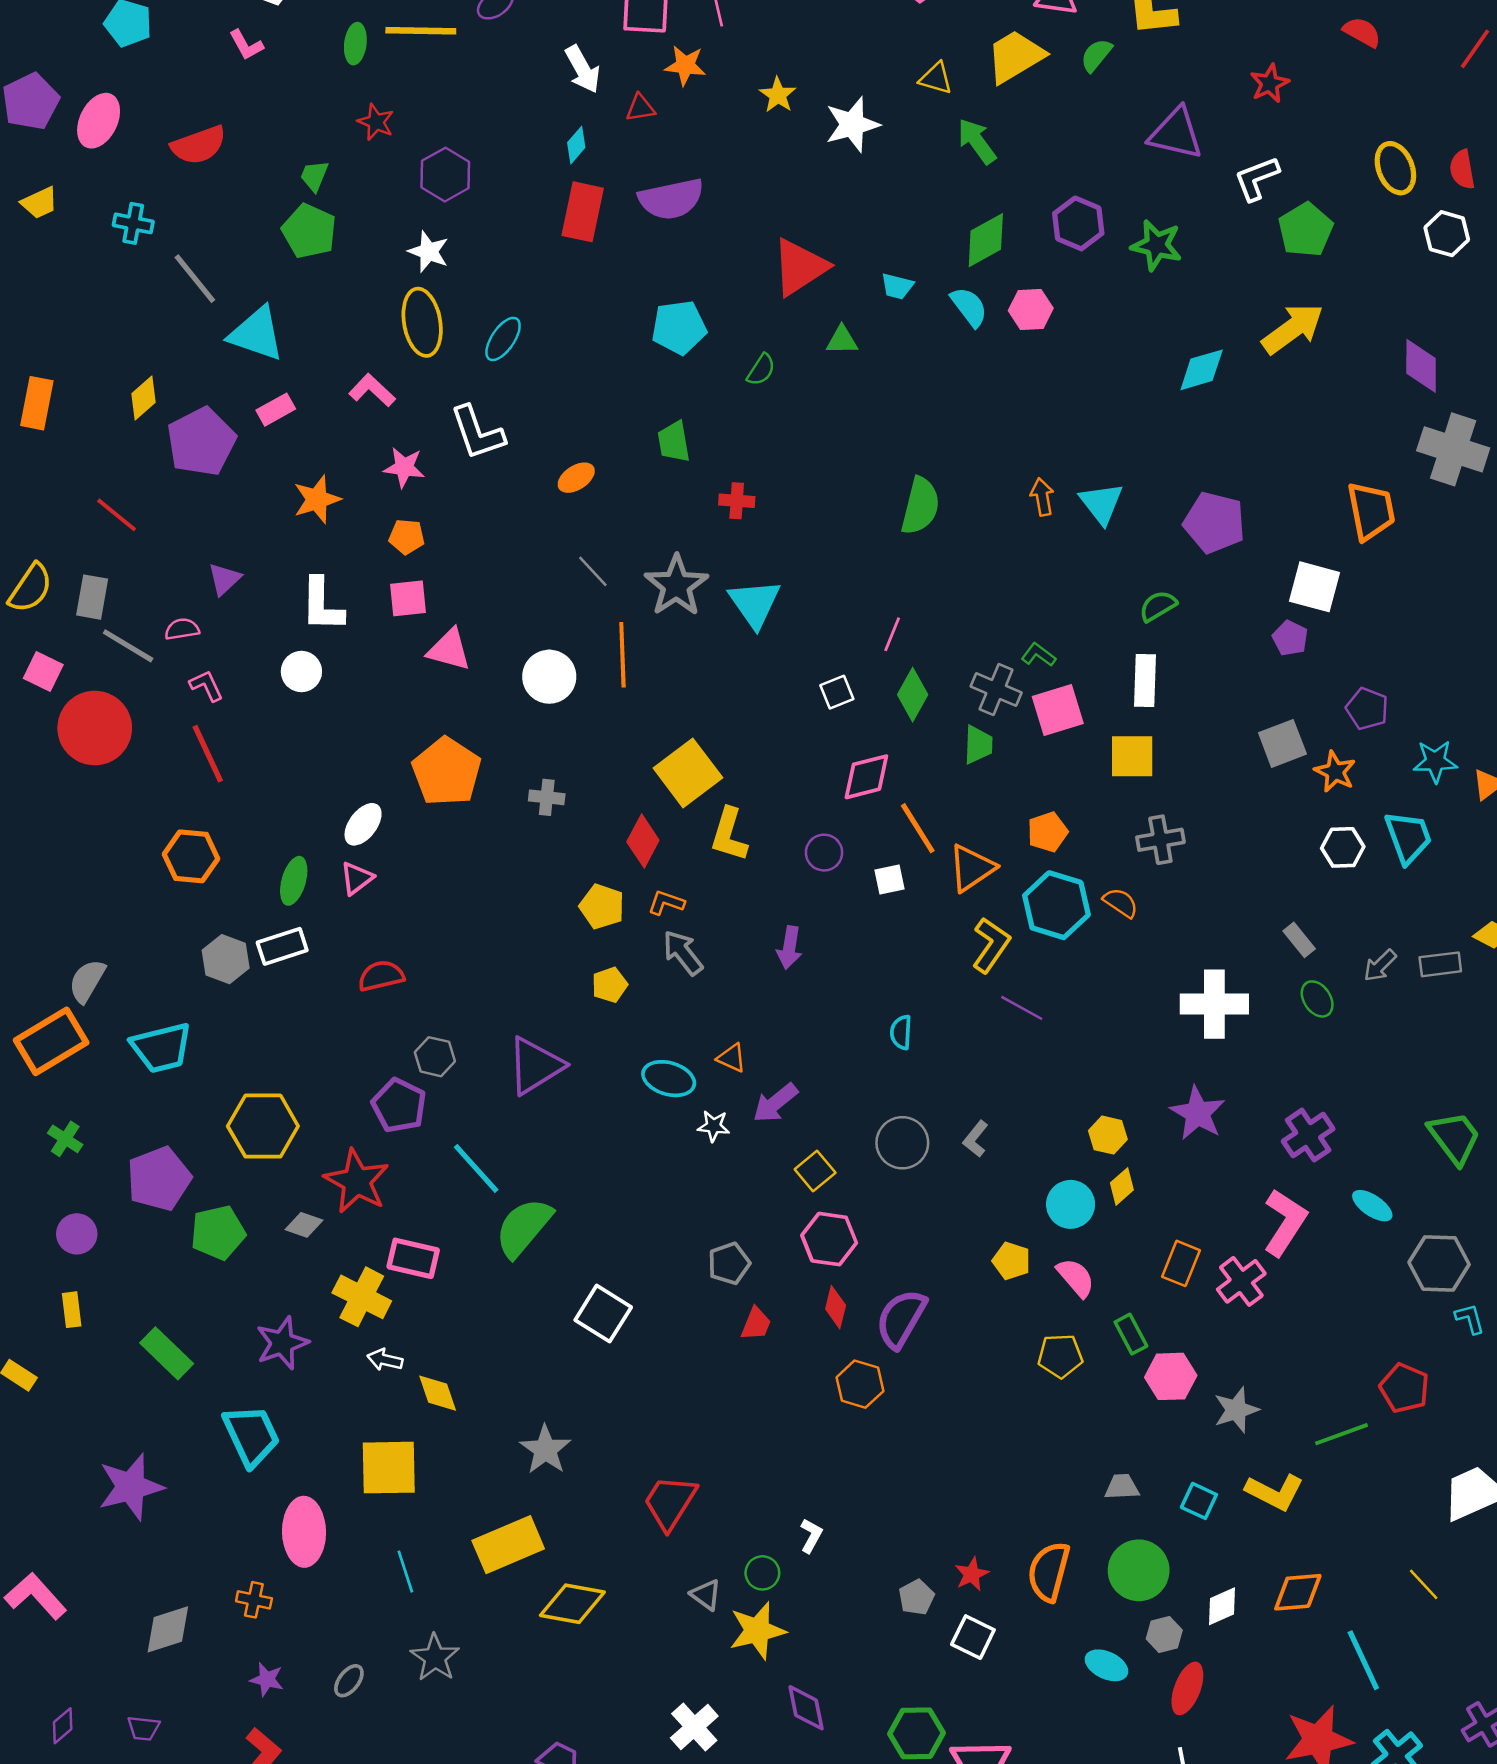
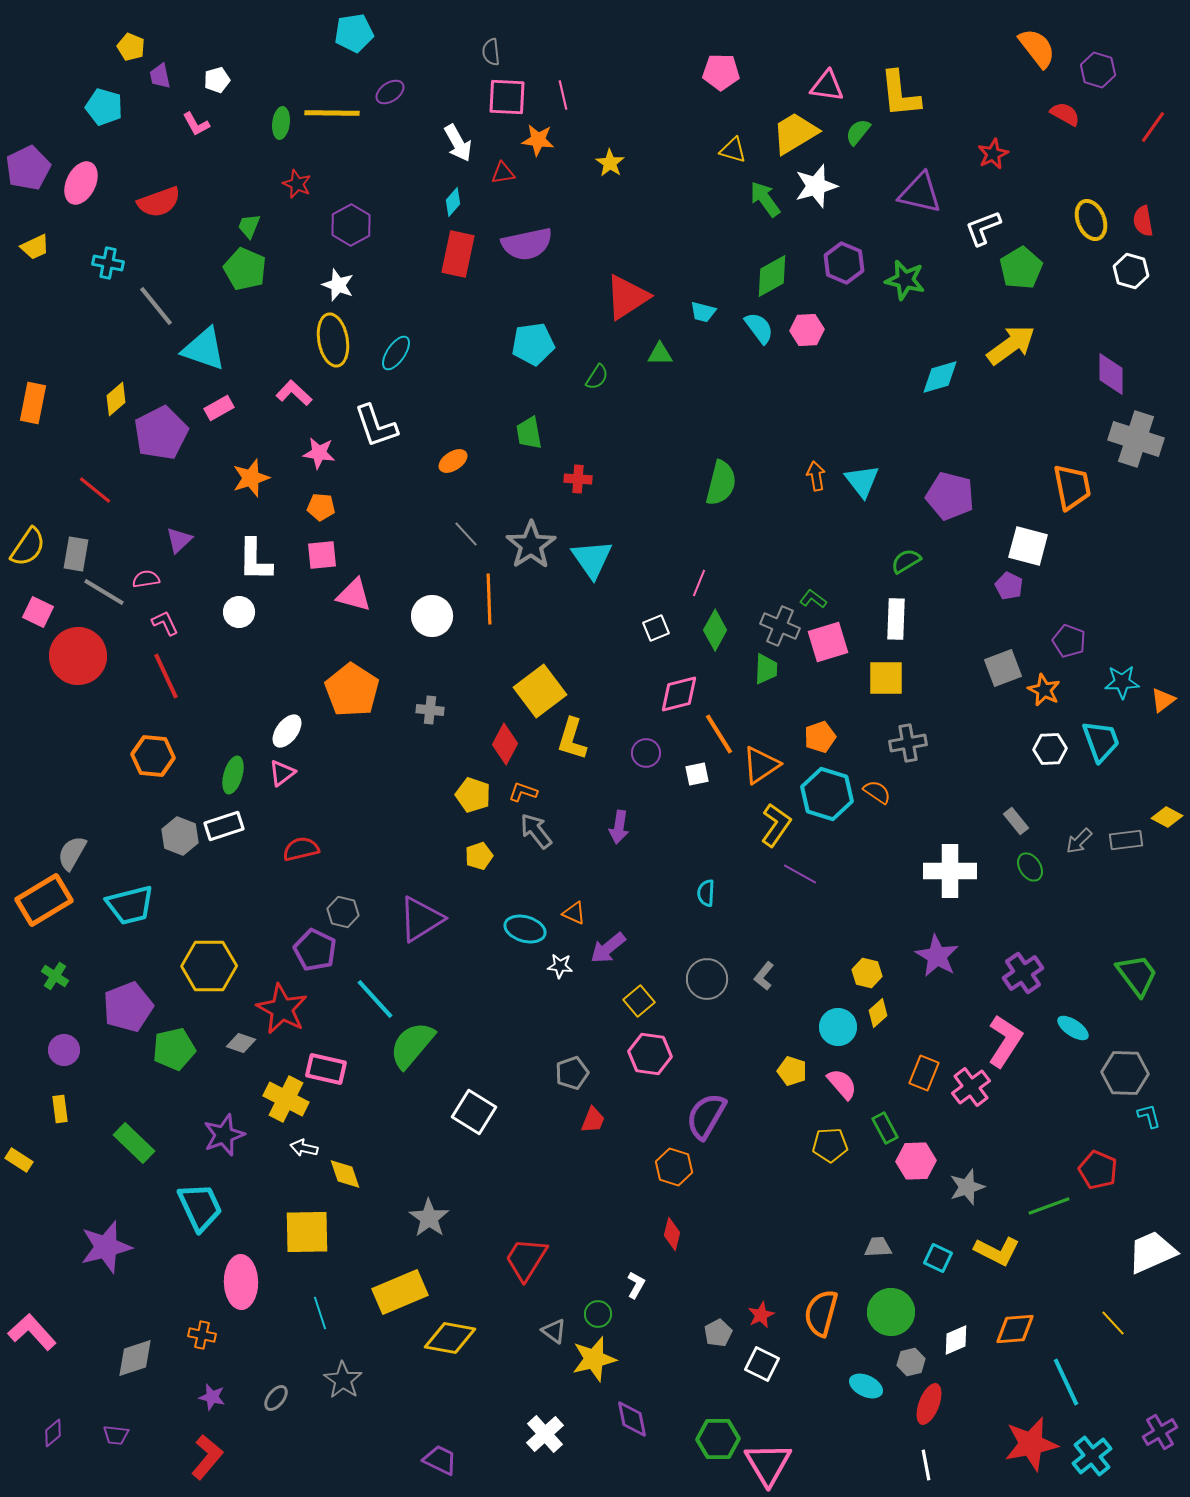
white star: (852, 125) -> (816, 186), moved
red diamond: (836, 1307) -> (672, 1234), moved

